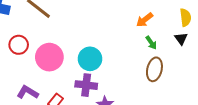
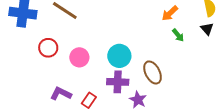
pink circle: (49, 57) -> (79, 57), size x0.7
brown ellipse: (154, 69) -> (153, 72), moved, turned -35

